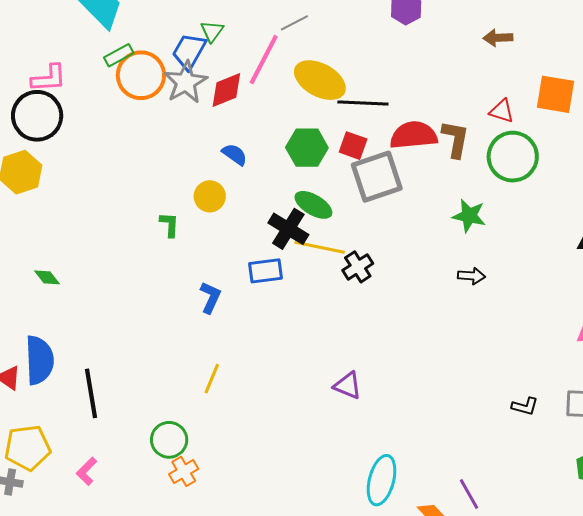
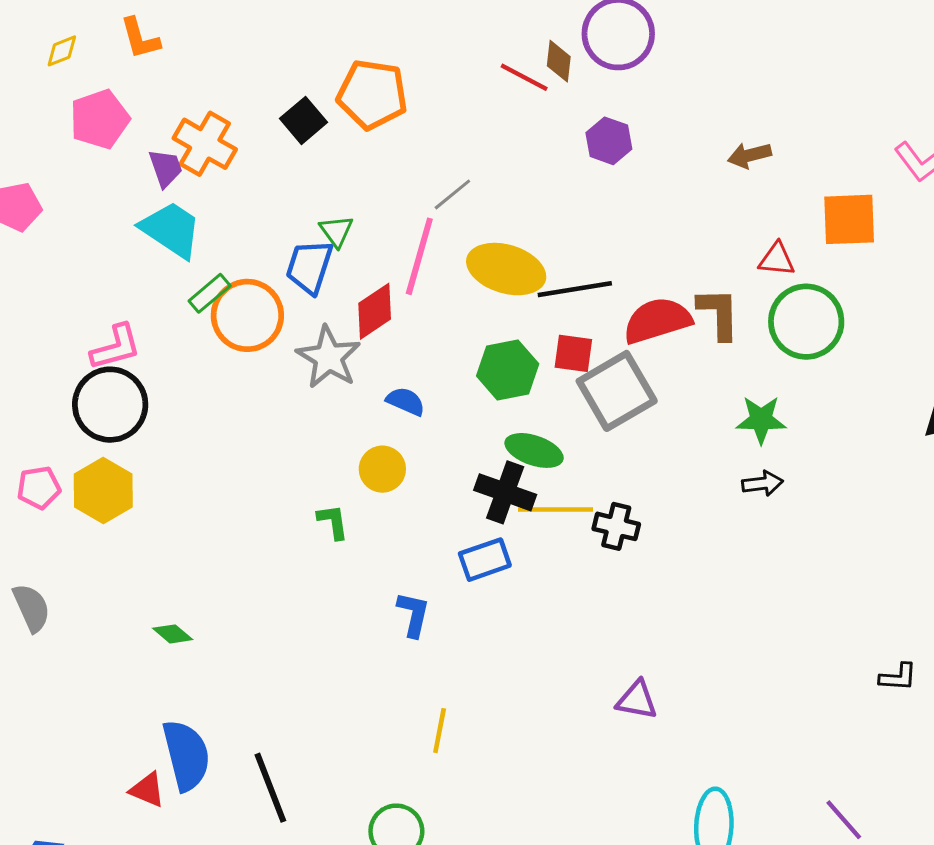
gray star: (186, 82) -> (329, 357), moved
black cross: (358, 267) -> (616, 526), turned -32
black arrow: (472, 276) -> (762, 483), moved

